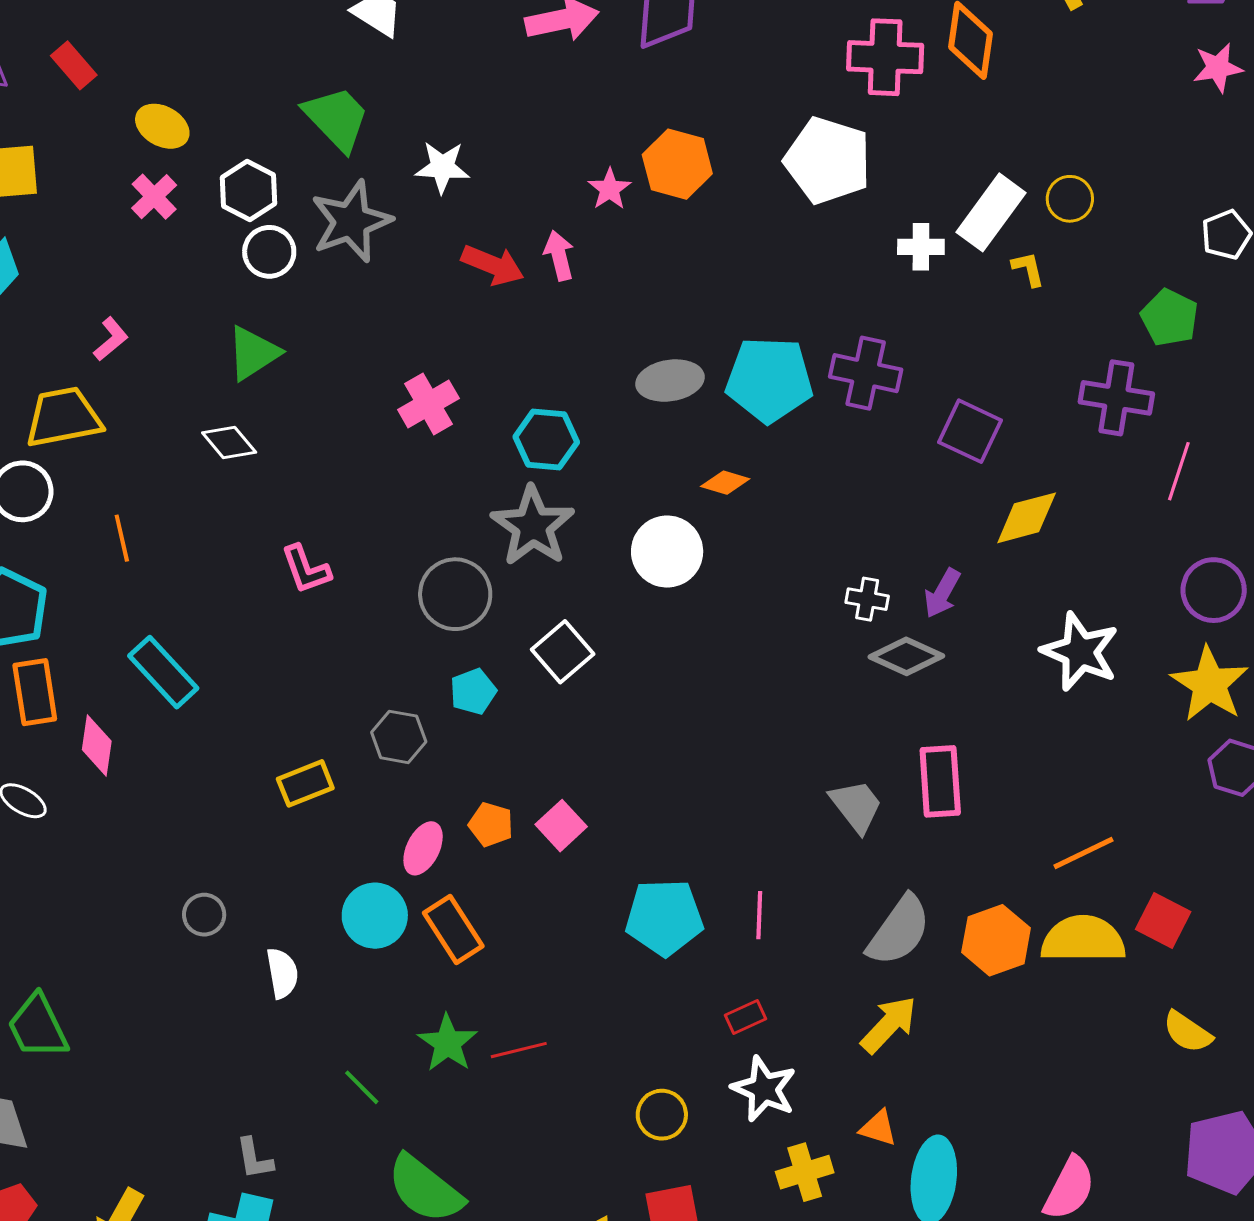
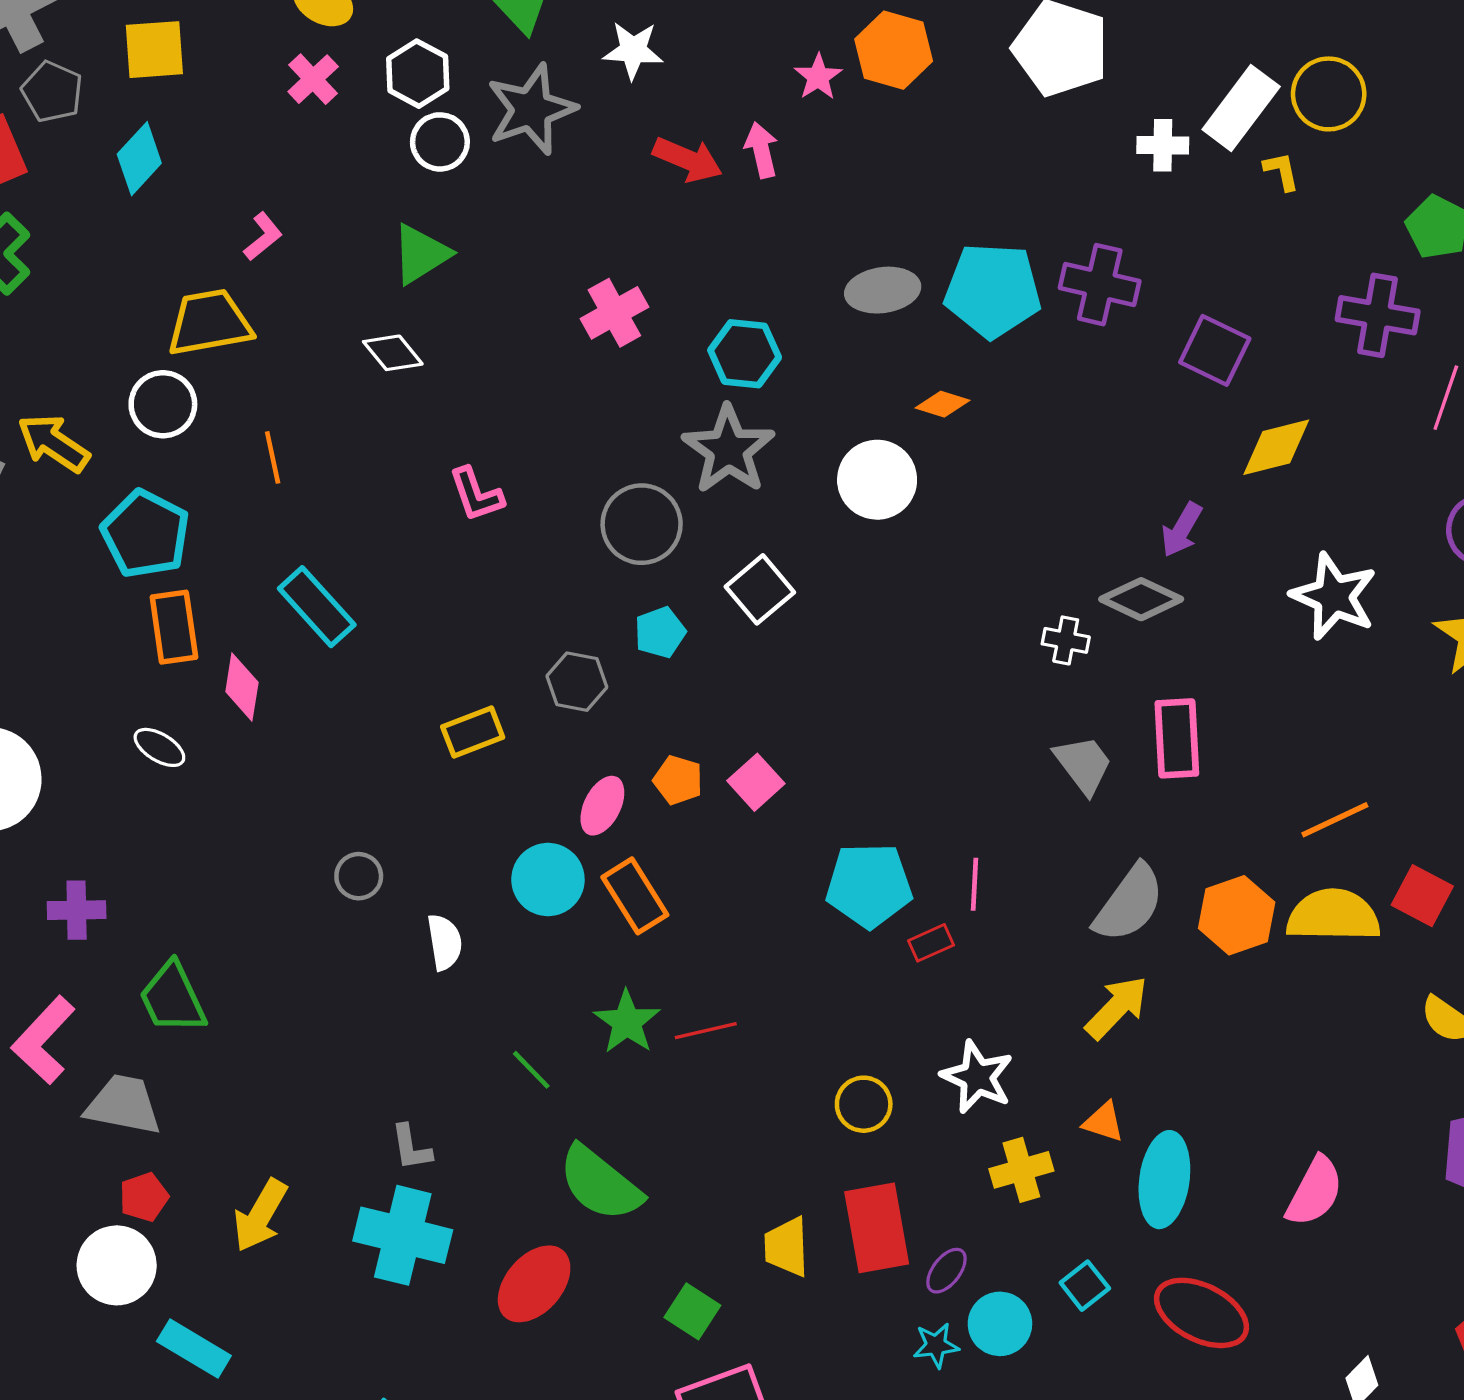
yellow circle: (1070, 199) -> (1329, 94), size x1.4
white cross: (867, 599) -> (1066, 640), moved
red rectangle: (745, 1017) -> (931, 943), moved

